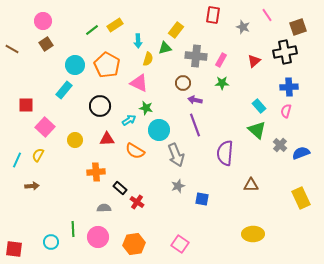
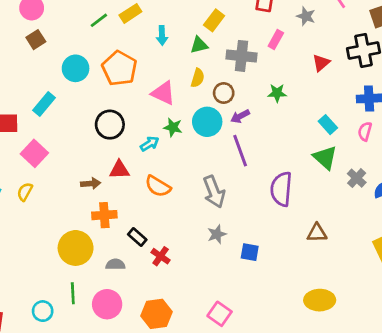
yellow semicircle: (148, 59) -> (198, 78), moved
pink rectangle: (221, 60) -> (276, 40), moved
cyan rectangle: (64, 90) -> (44, 104), moved
purple arrow: (195, 100) -> (240, 116), turned -40
cyan circle: (159, 130) -> (207, 122), moved
yellow circle: (75, 140) -> (76, 248), moved, size x1.6
brown arrow: (32, 186) -> (91, 184), moved

